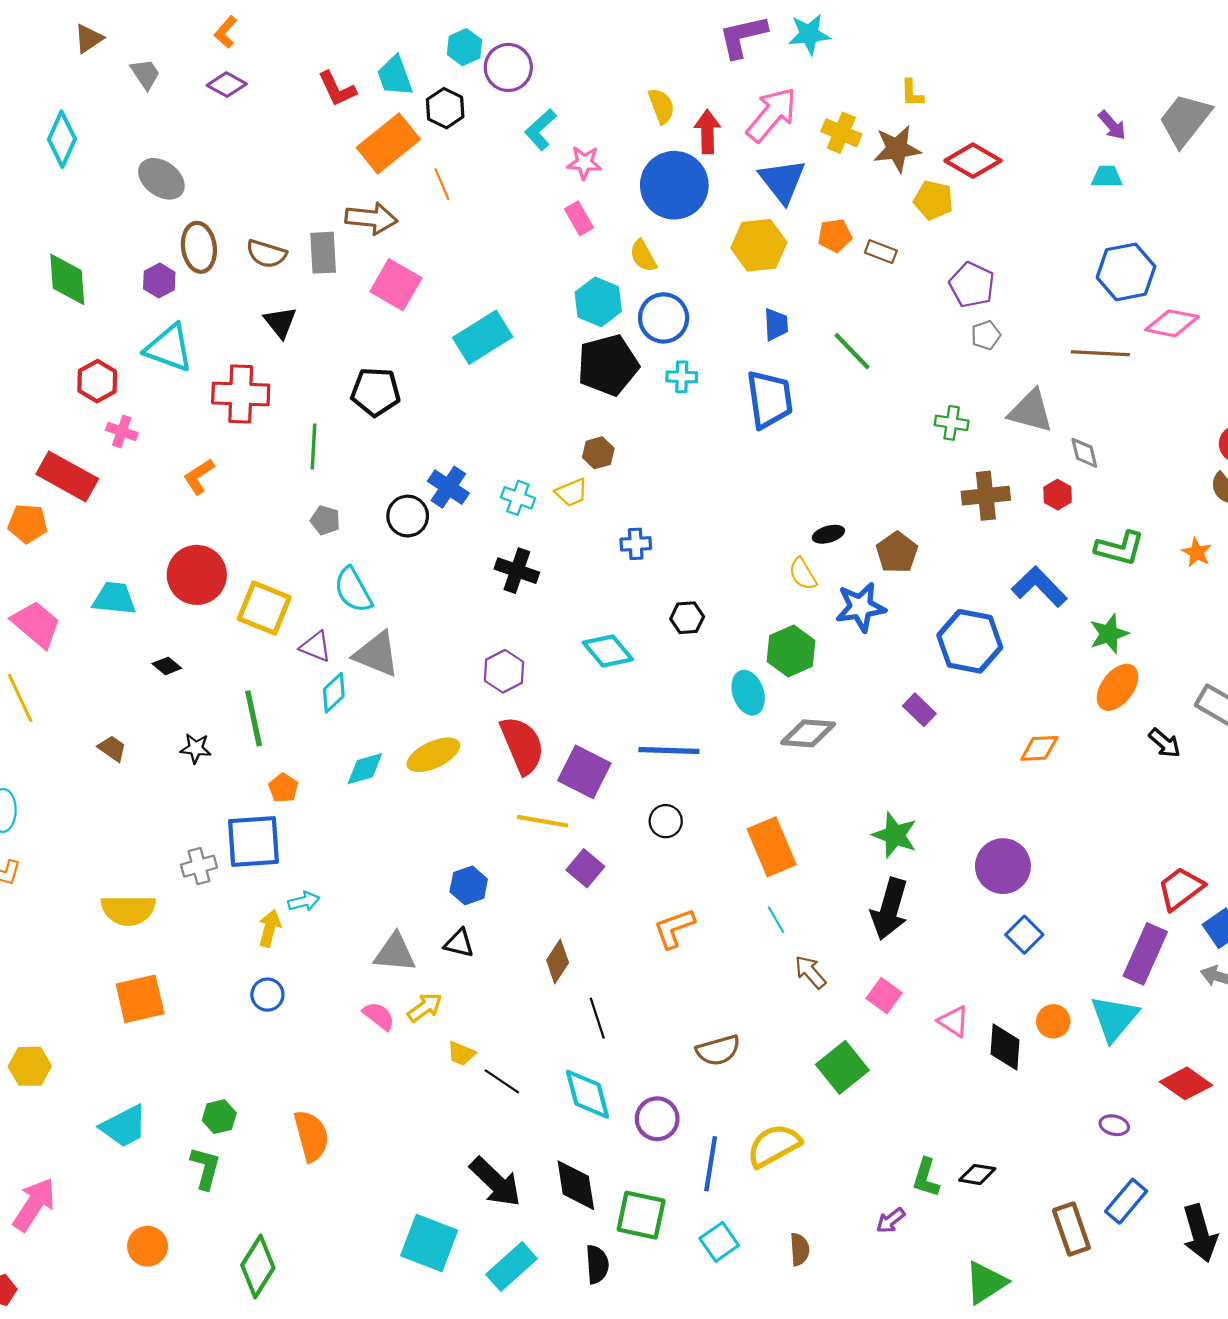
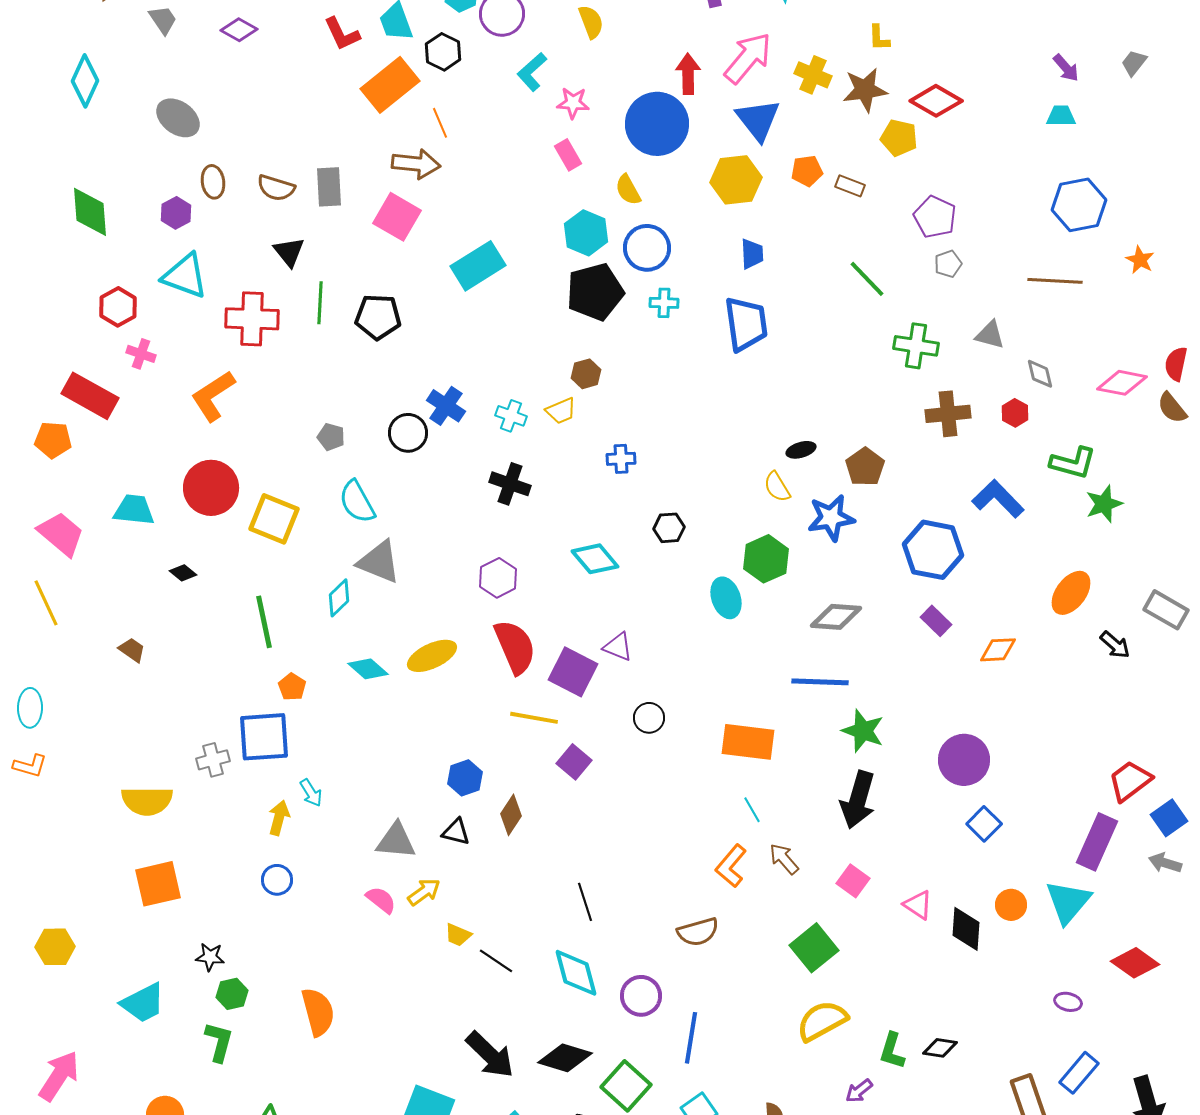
yellow semicircle: (661, 106) -> (591, 22), moved
gray trapezoid: (1185, 120) -> (1134, 63), size x0.5
brown arrow: (371, 218) -> (416, 164), moved
brown ellipse: (199, 247) -> (213, 182), size x0.7
pink diamond: (1172, 323) -> (1122, 383), moved
green line: (852, 351) -> (867, 279), moved
gray triangle: (1031, 411) -> (990, 335), size x0.7
green cross: (952, 423) -> (916, 346), size x1.4
green line: (313, 446) -> (320, 303), moved
orange L-shape: (199, 476) -> (213, 396), size x1.5
orange star: (1197, 552) -> (1140, 260), moved
green star: (1109, 634) -> (1104, 504), moved
purple triangle: (316, 647) -> (618, 647), moved
purple rectangle: (919, 710) -> (936, 621), moved
gray diamond: (808, 733) -> (836, 617), moved
black star: (196, 748) -> (210, 957), moved
blue line: (669, 750) -> (820, 682), moved
cyan diamond: (365, 769) -> (368, 669), turned 57
orange rectangle: (772, 847) -> (748, 742), turned -60
cyan arrow: (304, 901) -> (311, 793), turned 72
orange L-shape: (674, 928) -> (731, 866), moved, turned -30
brown diamond: (558, 961) -> (511, 815), moved
yellow semicircle: (774, 1146) -> (822, 1021), moved
black diamond: (576, 1185) -> (565, 1058), turned -64
green square: (641, 1215) -> (626, 1086), turned 30

